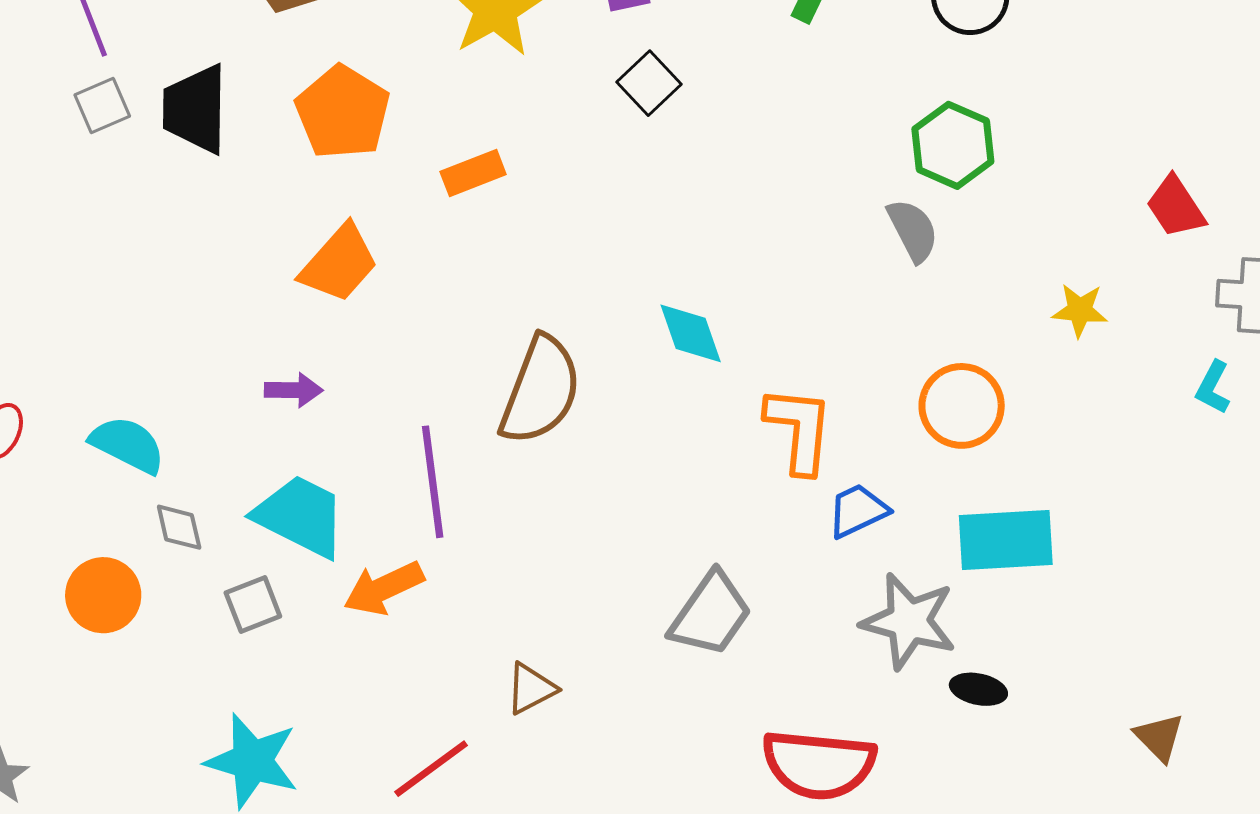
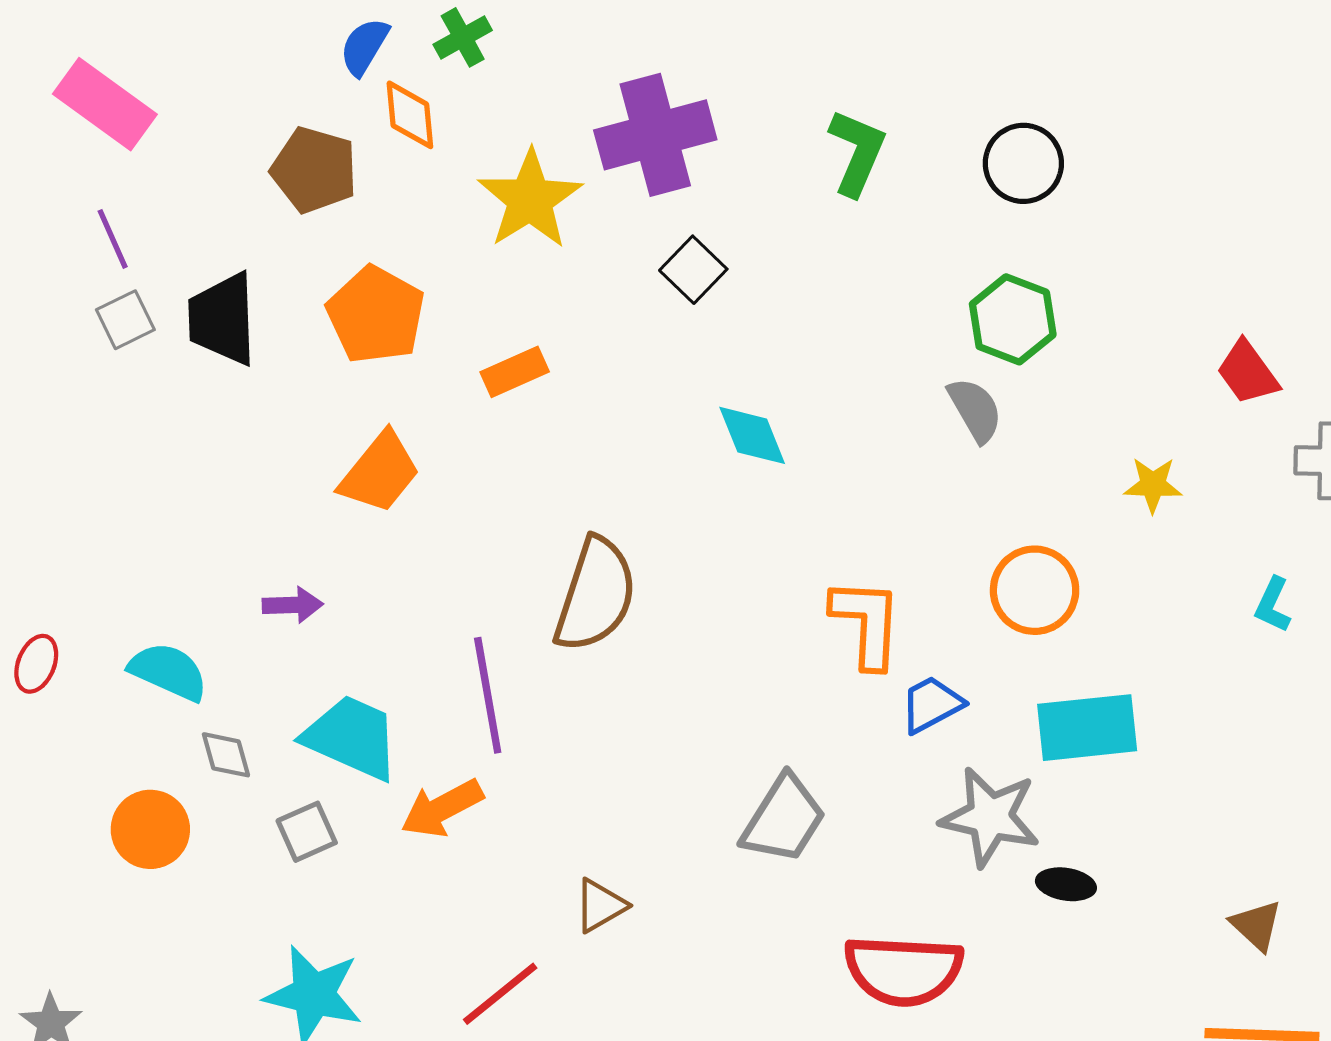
cyan diamond: (691, 333) -> (752, 435), moved
cyan L-shape: (1213, 387) -> (1273, 605), moved
purple arrow: (294, 390) -> (293, 605), moved

